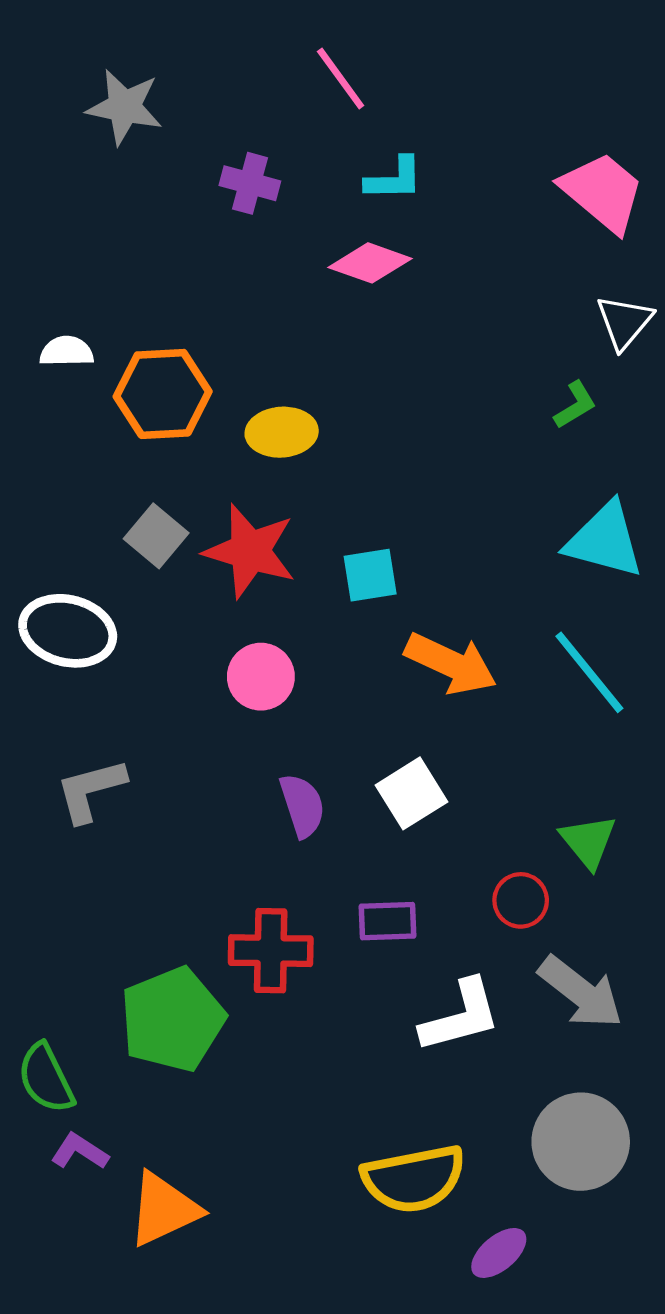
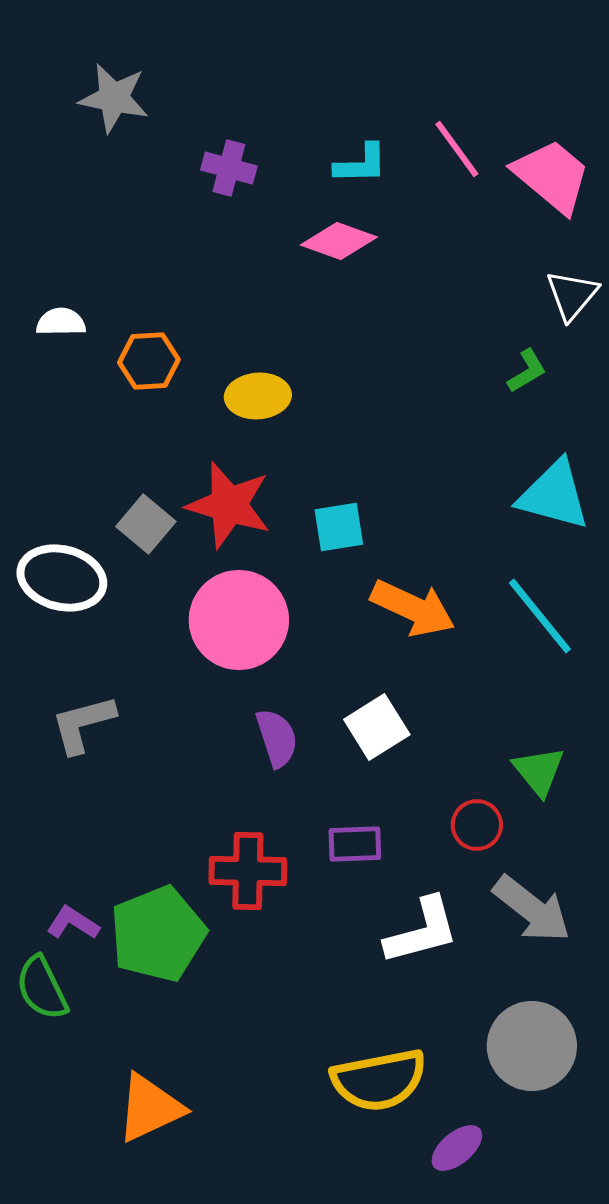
pink line: (341, 79) -> (457, 149), moved
orange hexagon: (163, 394) -> (149, 361), size x0.7
gray square: (156, 536) -> (146, 524), moved
pink circle: (261, 677) -> (239, 620), size x1.6
purple L-shape: (80, 1151) -> (73, 923), moved

